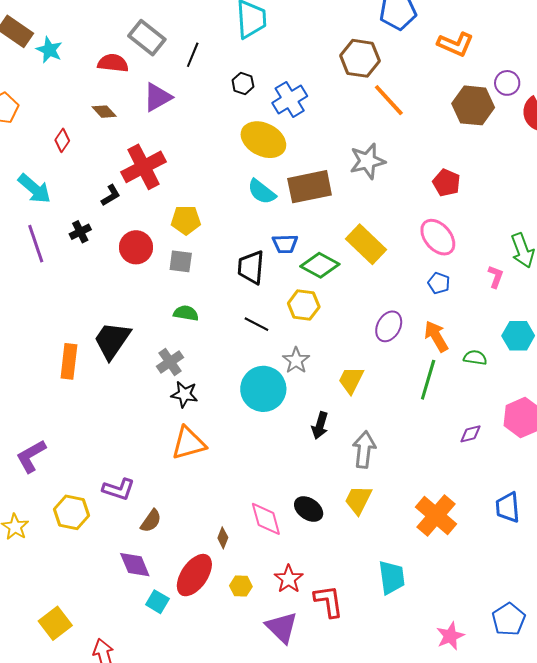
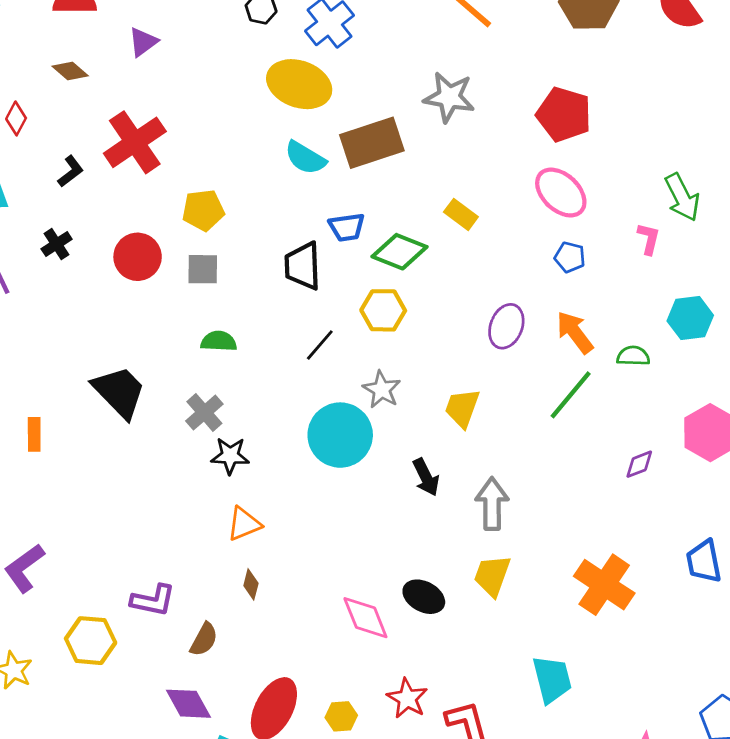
purple triangle: (157, 97) -> (143, 42), size x0.7
gray star: (367, 161) -> (449, 97), turned 30
red pentagon: (446, 183) -> (564, 114), size x1.4
black L-shape: (111, 195) -> (71, 171), moved
yellow rectangle: (366, 244) -> (461, 214), size x0.6
black line: (256, 324) -> (320, 345), turned -70
black trapezoid: (112, 340) -> (119, 392), turned 108
orange rectangle: (69, 361) -> (34, 434), moved, size x0.7
green line: (428, 380) -> (571, 395), turned 30
black arrow: (320, 425) -> (426, 477), turned -36
orange triangle: (189, 443) -> (244, 524), size x0.7
brown diamond: (223, 538) -> (251, 584), moved

